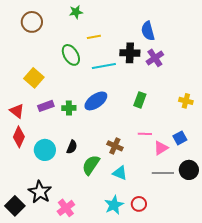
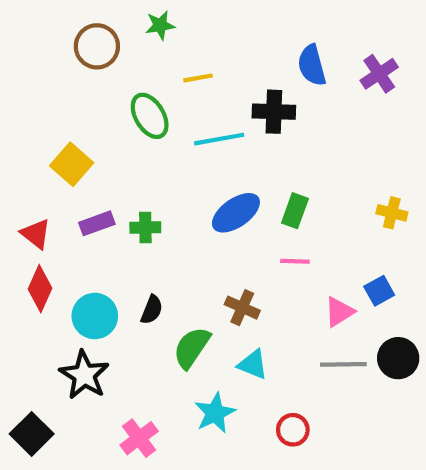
brown circle: (32, 22) -> (97, 46), moved
purple cross: (155, 58) -> (379, 74), moved
blue ellipse: (96, 101) -> (236, 213), moved
pink line: (145, 134) -> (295, 261), moved
black star: (40, 192) -> (84, 375), moved
cyan star: (114, 205) -> (215, 413), moved

